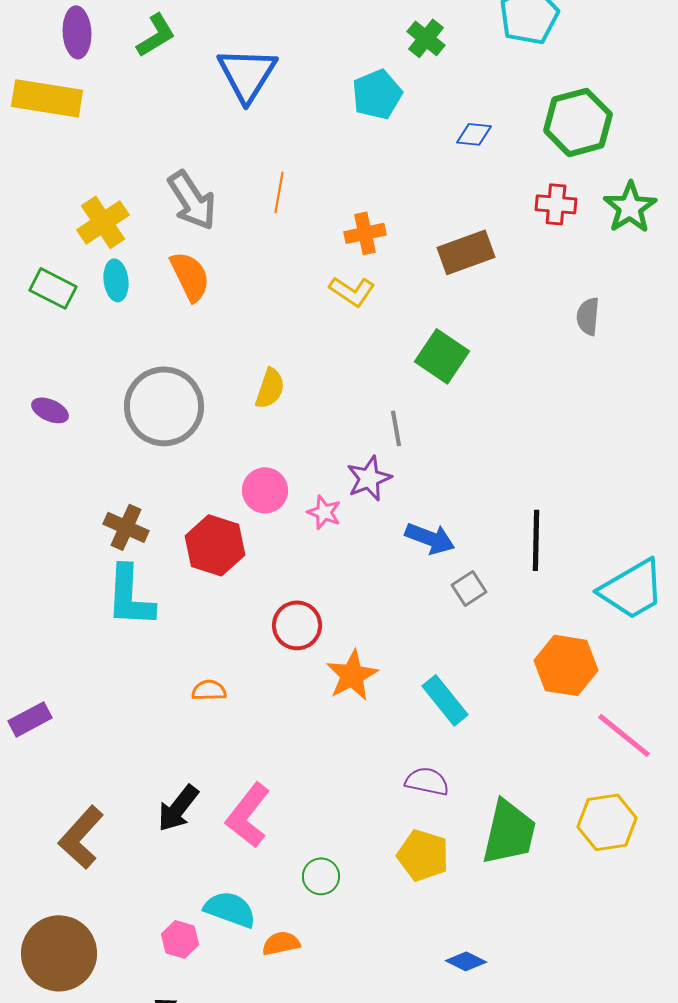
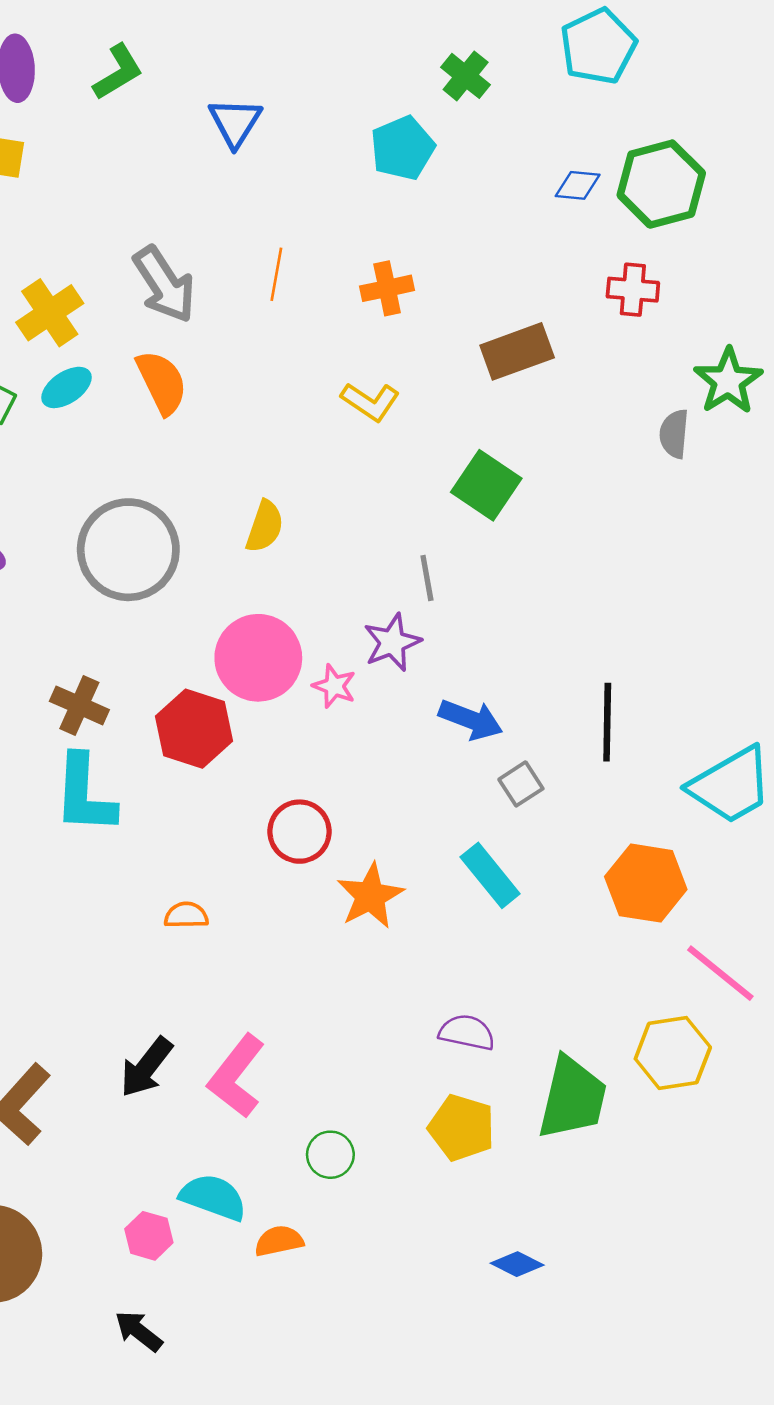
blue triangle: (247, 74) -> (235, 122), size x0.7
blue diamond: (474, 134) -> (578, 185), moved
green star: (630, 207) -> (728, 381), moved
orange cross: (365, 233) -> (387, 288), moved
cyan ellipse: (116, 280) -> (67, 387), turned 63
pink circle: (265, 490) -> (258, 658), size x1.5
cyan rectangle: (445, 700) -> (490, 875), moved
yellow hexagon: (607, 822) -> (673, 1053), moved

